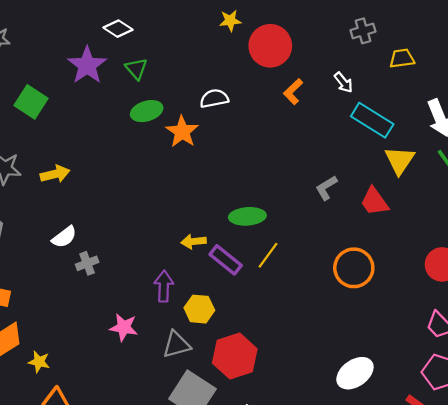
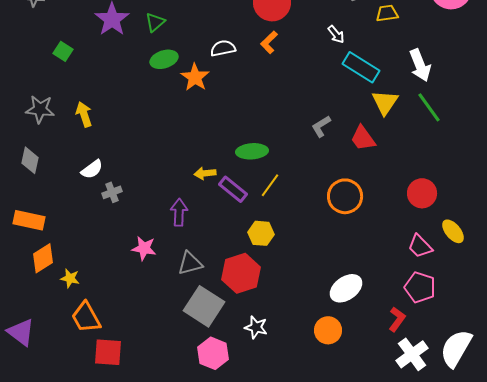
green triangle: (136, 69) -> (155, 22), turned 30
orange L-shape: (293, 92) -> (269, 42), moved
green square: (31, 102) -> (63, 51), size x0.7
yellow arrow: (55, 174) -> (84, 114), turned -95
yellow hexagon: (199, 309) -> (261, 233), moved

